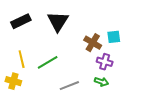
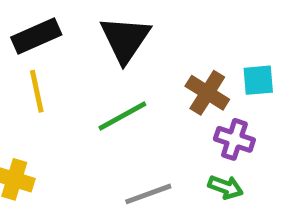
yellow line: (22, 59) -> (37, 91), moved
green line: (48, 62) -> (122, 116), moved

